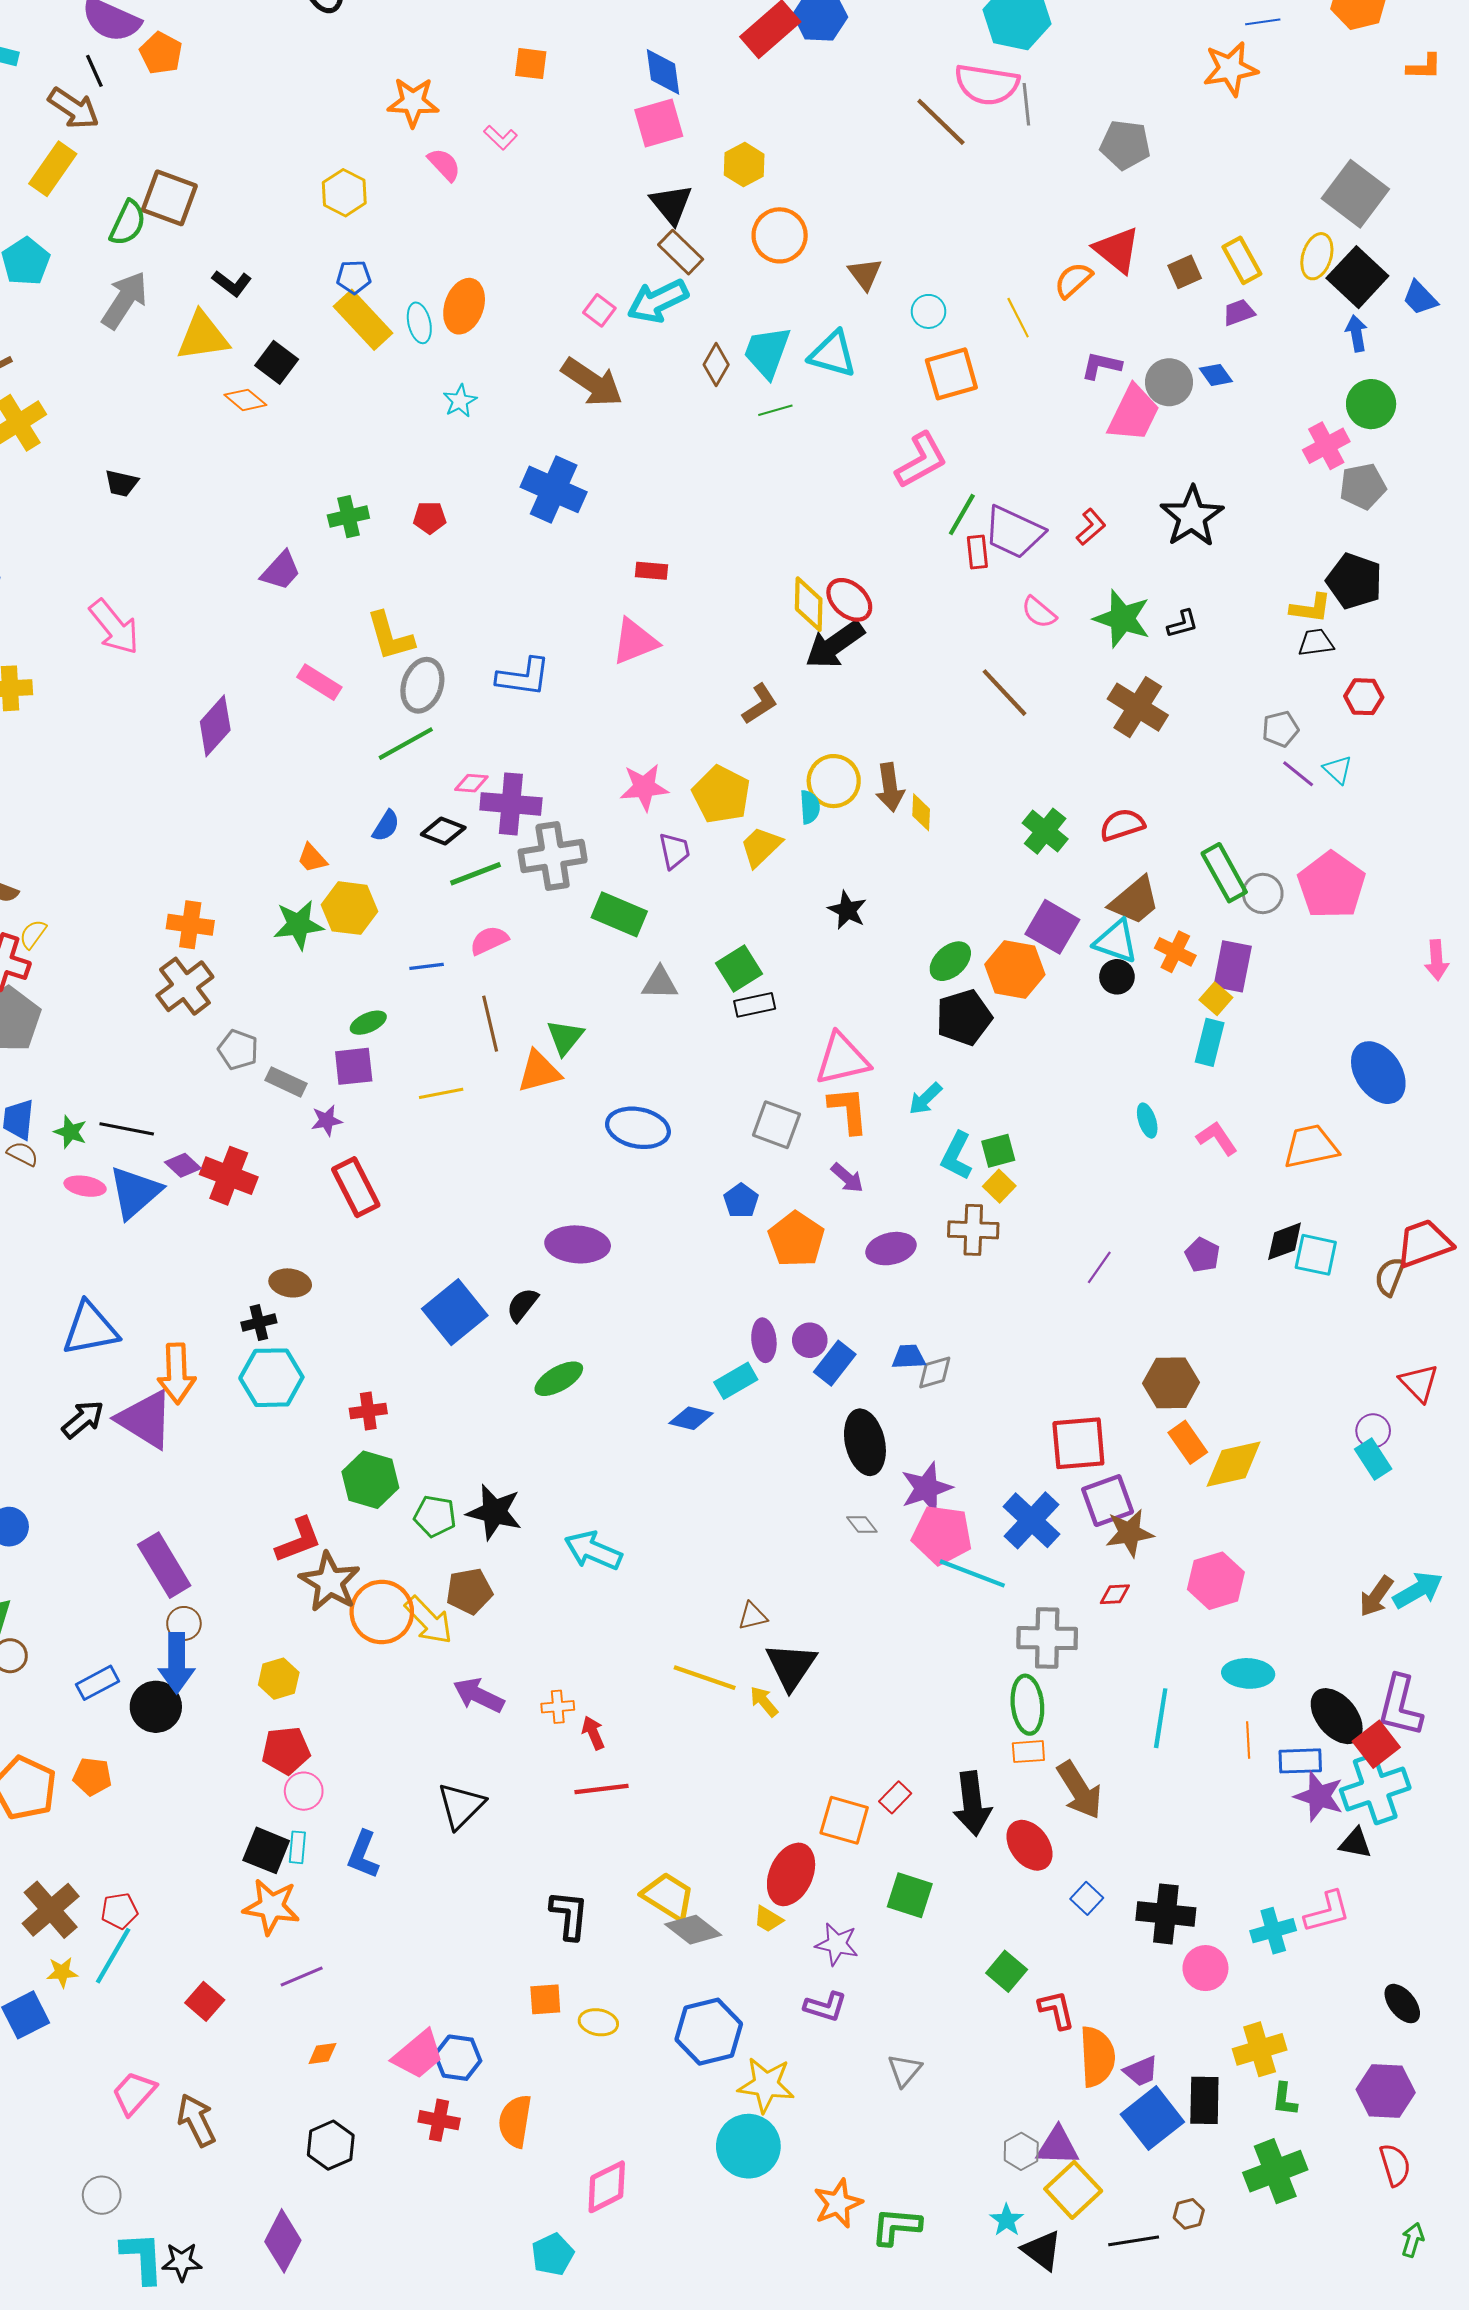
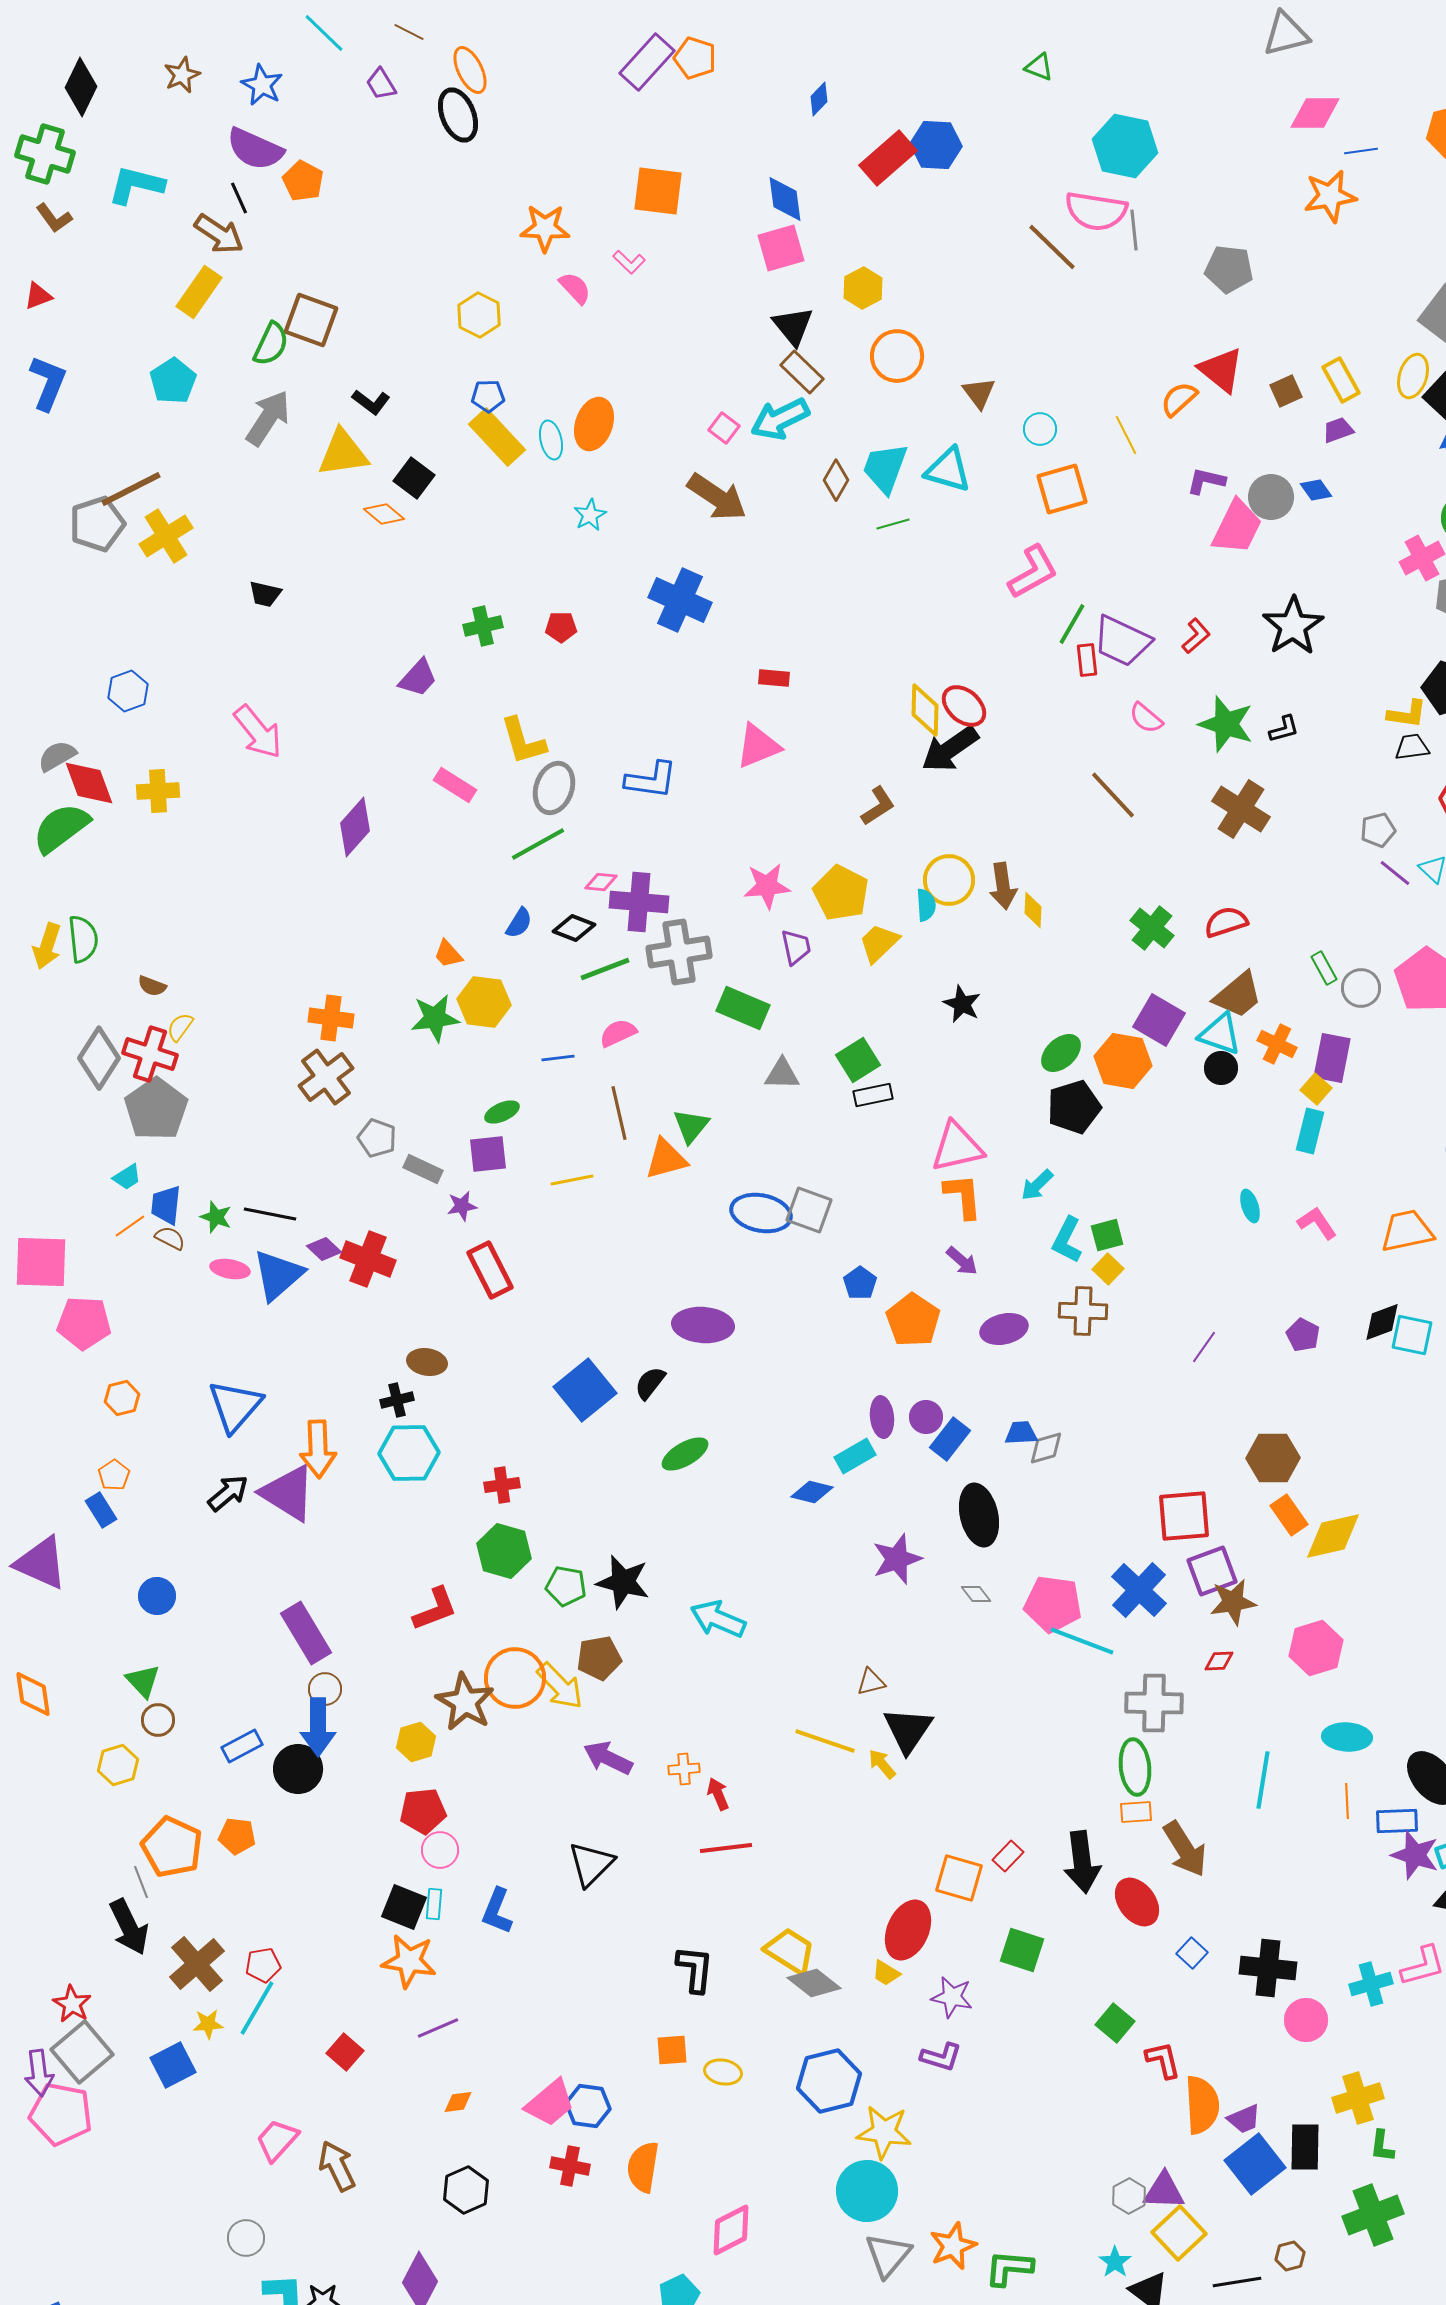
orange square: (531, 64) -> (658, 191), size x1.6
green rectangle: (1224, 873) -> (1324, 968), size x0.6
gray square: (776, 1125) -> (809, 1210), moved
blue triangle: (90, 1329) -> (235, 1406), turned -38
purple star: (926, 1488) -> (897, 1559), moved
brown star: (330, 1582) -> (465, 1702), moved
gray triangle: (905, 2070) -> (888, 2255), moved, size x1.4

